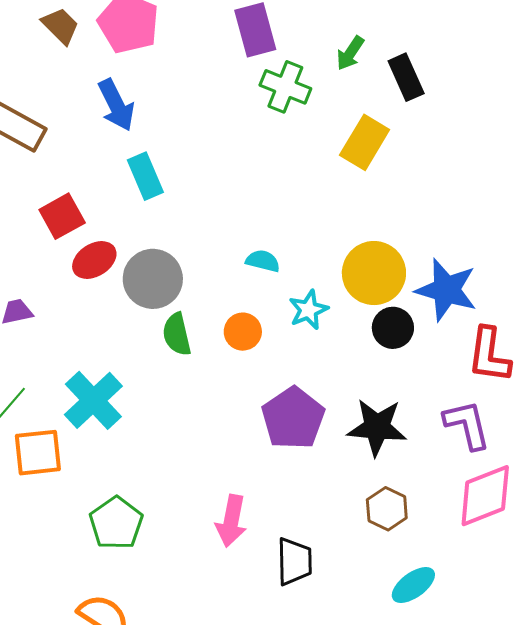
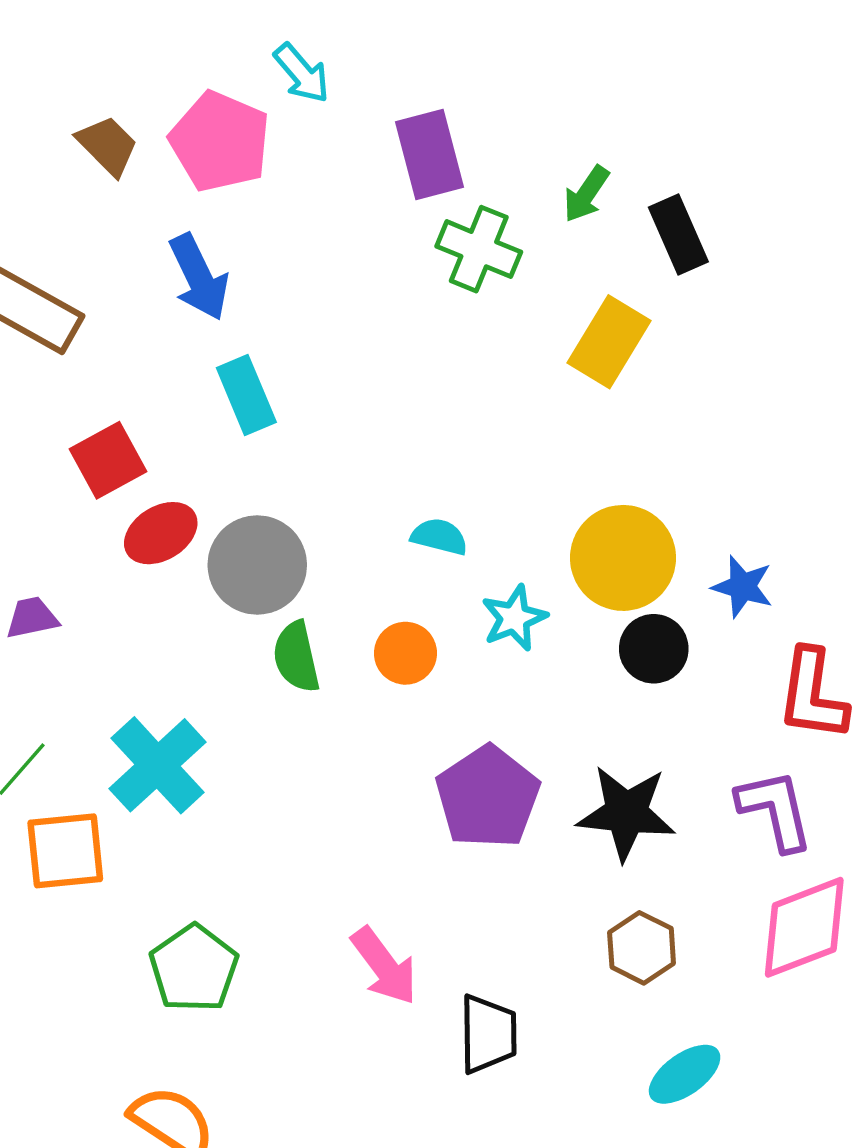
blue star: (446, 290) -> (743, 587), size x0.6
pink arrow: (231, 521) -> (384, 966), turned -48

